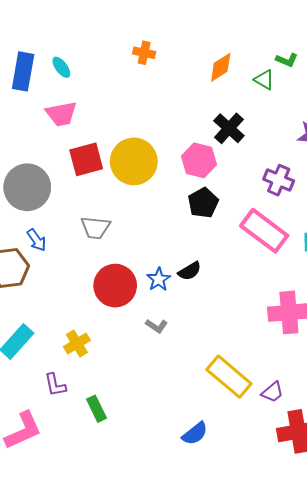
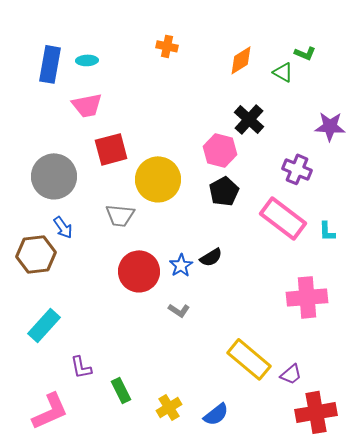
cyan ellipse: (61, 67) -> (87, 60), turned -55
yellow circle: (134, 161) -> (158, 179), moved
yellow cross: (77, 344) -> (169, 407), moved

